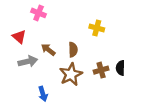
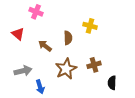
brown semicircle: (73, 50) -> (68, 38), moved
gray arrow: (28, 61) -> (23, 71), moved
black semicircle: (120, 68) -> (112, 83), moved

